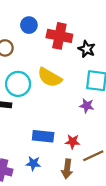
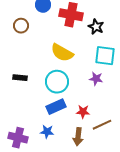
cyan circle: (18, 84) -> (57, 82), moved
blue rectangle: (43, 136) -> (56, 107), turned -30

